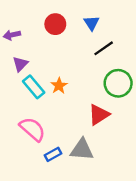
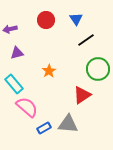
purple triangle: (20, 64) -> (17, 53), turned 32
cyan rectangle: (34, 87) -> (14, 84), moved

